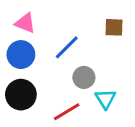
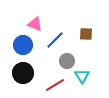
pink triangle: (25, 23) -> (35, 24), moved
brown square: (114, 27) -> (86, 34), moved

